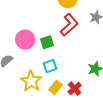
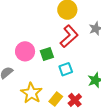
cyan square: (50, 66) -> (66, 69), moved

